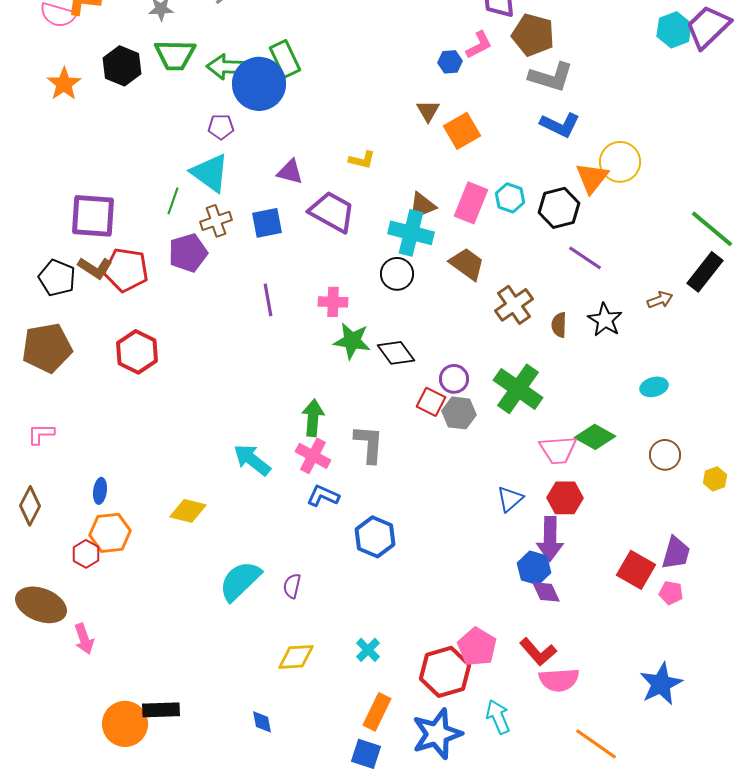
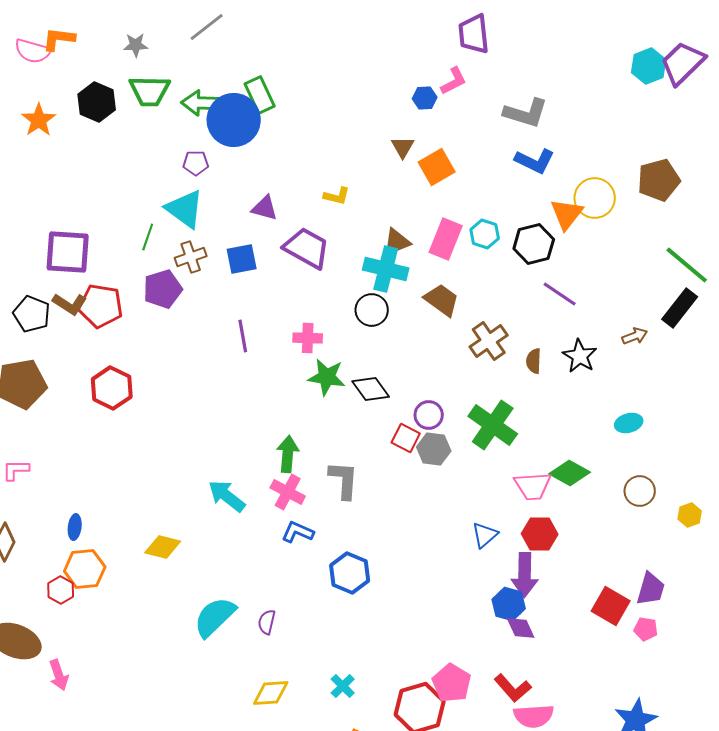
brown pentagon: (533, 35) -> (659, 180), moved, turned -30

